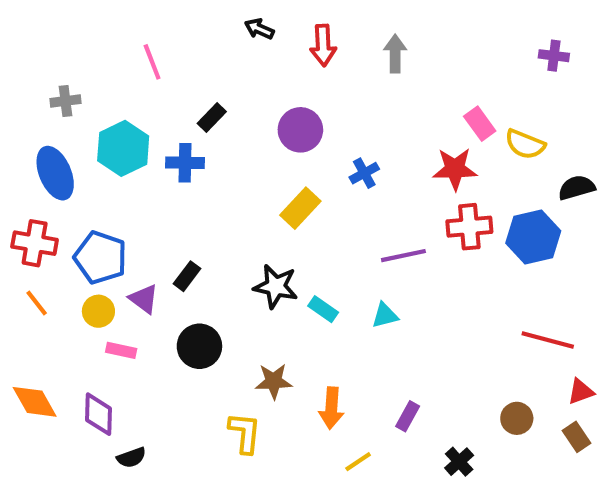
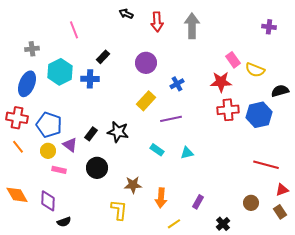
gray arrow: (395, 54) -> (192, 26), size x1.4
blue ellipse: (55, 173) -> (27, 84), turned 45
purple line: (403, 256) -> (171, 119), moved
black star: (276, 286) -> (118, 132), moved

